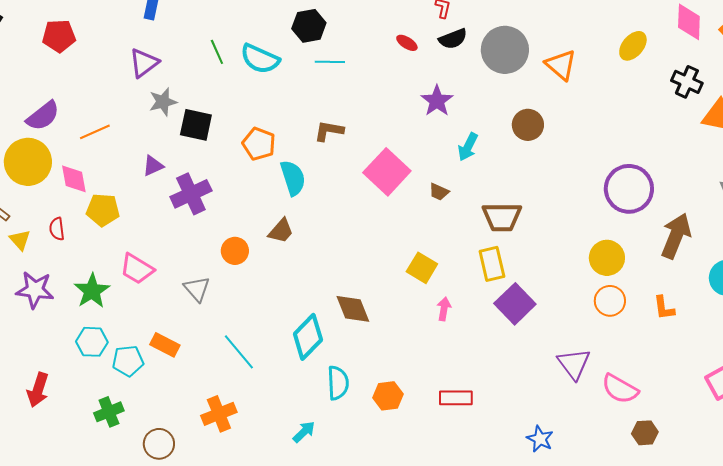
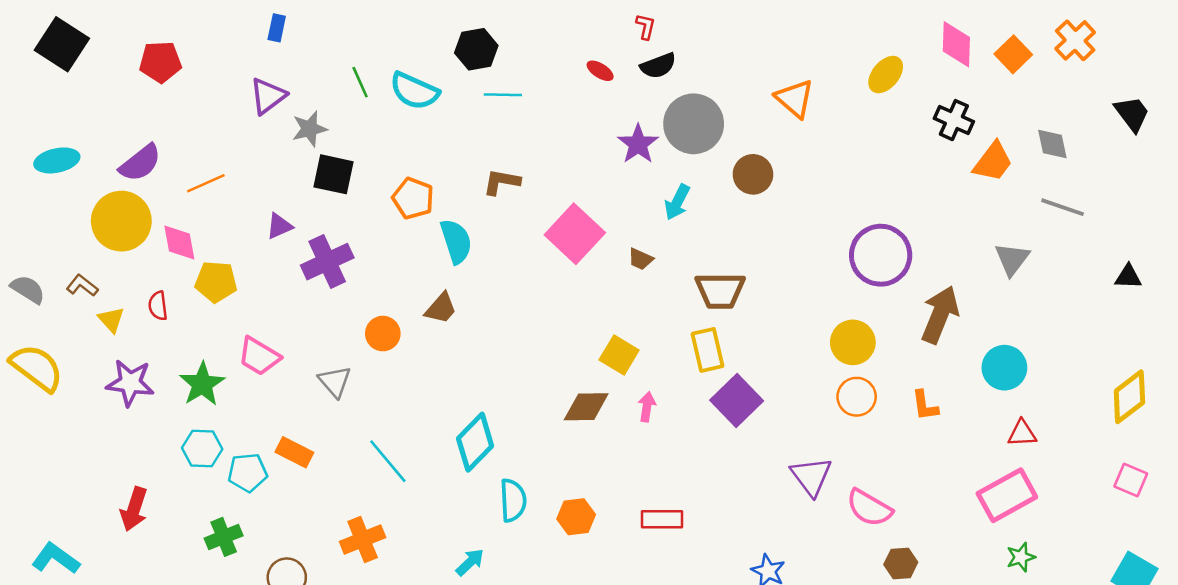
gray circle: (505, 50) -> (694, 124), moved
gray star: (163, 102) -> (310, 129), moved
brown diamond: (353, 309) -> (586, 407), moved, turned -69

